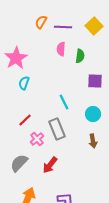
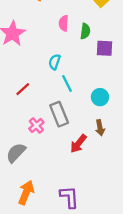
purple square: (95, 81) -> (105, 48), moved
cyan semicircle: (24, 83) -> (55, 62), moved
red line: (25, 120) -> (23, 89), moved
red arrow: (50, 165) -> (78, 144), moved

